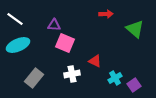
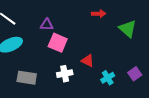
gray rectangle: (34, 78) -> (27, 78), turned 60
purple square: (134, 85) -> (135, 74), moved

